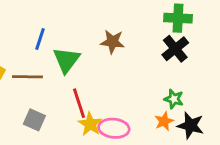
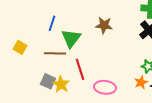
brown line: (27, 77) -> (55, 53), moved
yellow star: (90, 124) -> (61, 84), moved

